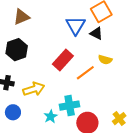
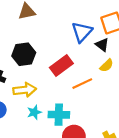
black hexagon: (17, 50) -> (24, 54), moved
yellow semicircle: (105, 60) -> (107, 65), moved, turned -72
cyan star: (51, 116) -> (34, 112), moved

